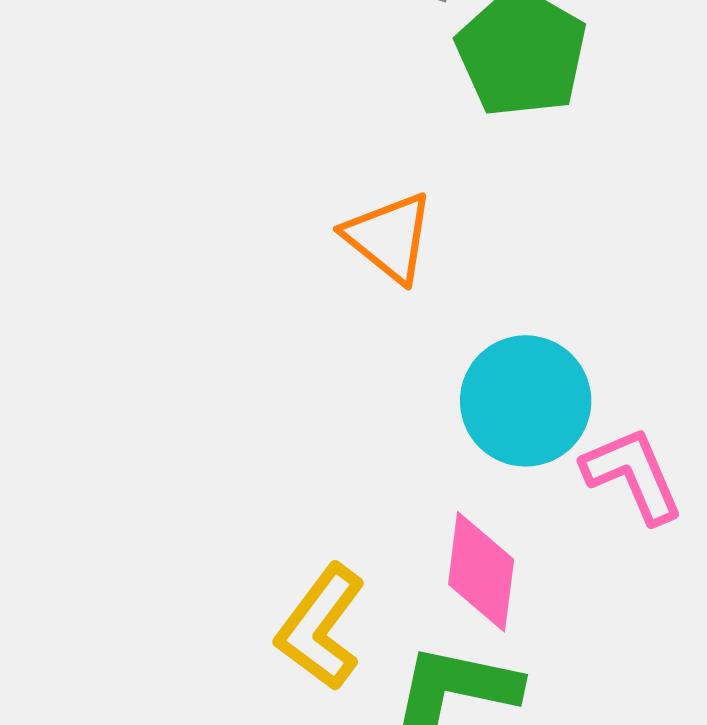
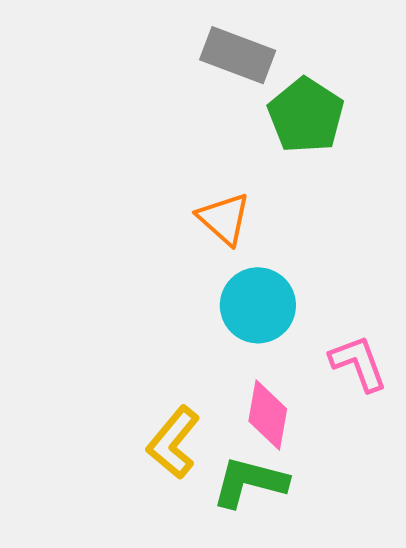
cyan circle: (526, 401) -> (258, 305), moved

